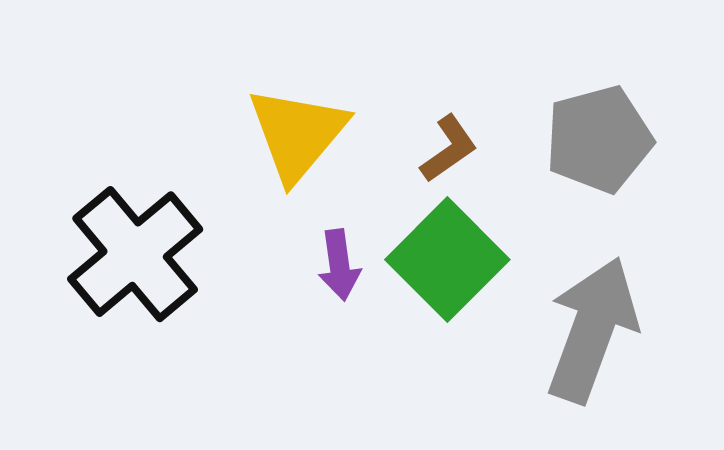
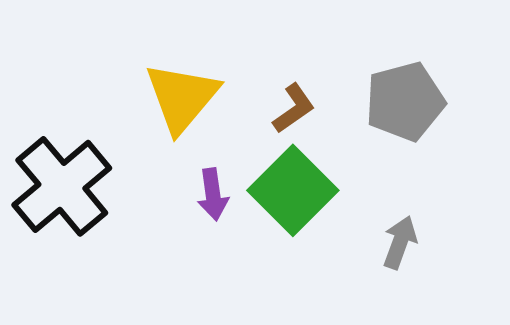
gray arrow: (592, 330) -> (400, 242), size x0.5

